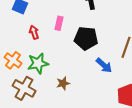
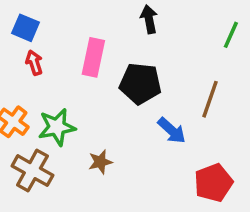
pink rectangle: (59, 23) -> (93, 57), size x1.5
red arrow: (34, 32) -> (34, 63), moved

